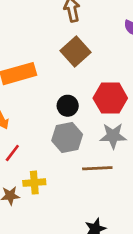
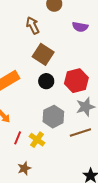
black circle: (68, 106) -> (46, 81), moved
yellow cross: (34, 183) -> (37, 140), moved, turned -35

